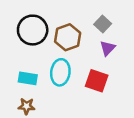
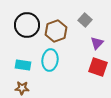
purple triangle: (107, 48) -> (97, 43), moved
red square: (97, 81) -> (98, 67), moved

